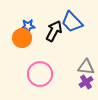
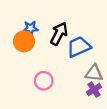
blue trapezoid: (72, 22) -> (79, 47), moved, turned 110
pink circle: (40, 74) -> (44, 81), size x0.7

